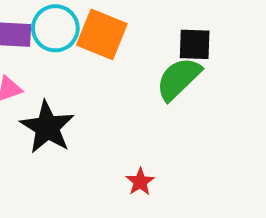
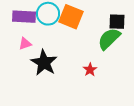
red star: (140, 182) -> (90, 70), moved

